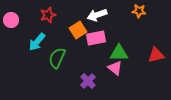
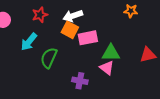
white arrow: (97, 15) -> (73, 16), moved
orange square: (78, 30) -> (70, 30), turned -30
purple cross: (88, 81) -> (80, 81), turned -35

